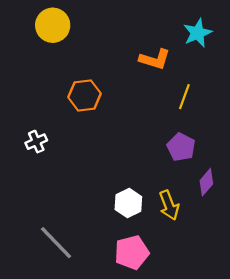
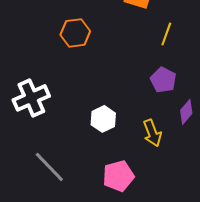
white cross: (36, 142) -> (31, 98), moved, size x1.8
white hexagon: (128, 203) -> (103, 119), moved

